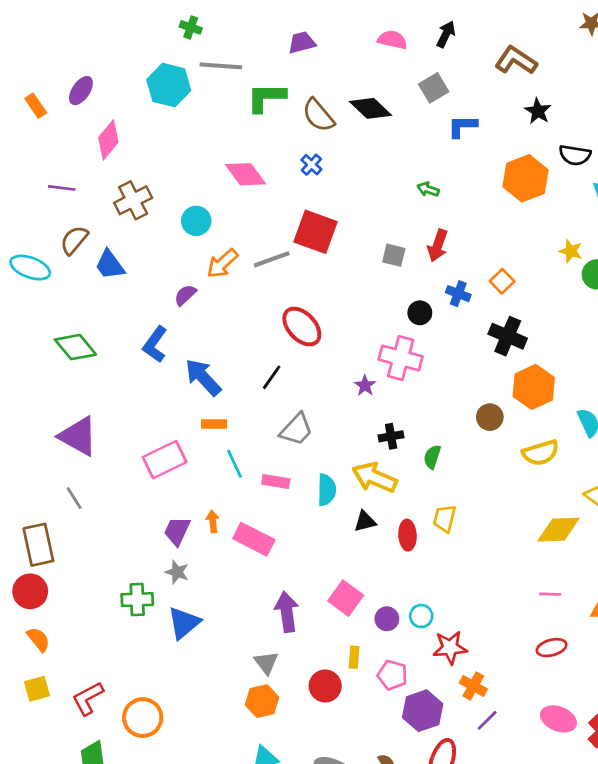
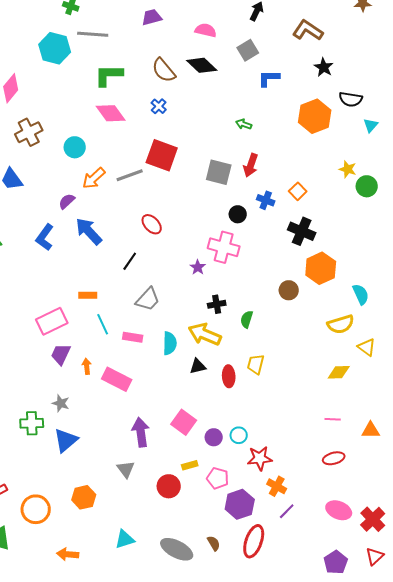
pink semicircle: (392, 40) -> (206, 30), moved
green L-shape: (266, 97) -> (109, 75), moved
gray square: (394, 255) -> (219, 172), size x1.5
red ellipse: (302, 327) -> (152, 224), size x0.7
blue arrow: (203, 377) -> (89, 231), moved
yellow semicircle: (541, 453) -> (341, 324), moved
yellow diamond: (558, 530) -> (339, 372), size x0.7
purple trapezoid: (177, 531) -> (61, 354), moved
yellow rectangle: (354, 657) -> (190, 465), turned 70
orange hexagon: (262, 701) -> (84, 497), moved

